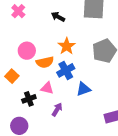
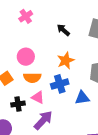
orange semicircle: (45, 62) -> (32, 78), moved
blue triangle: (83, 89) -> (82, 98), moved
purple arrow: (57, 109) -> (43, 120), size x1.5

